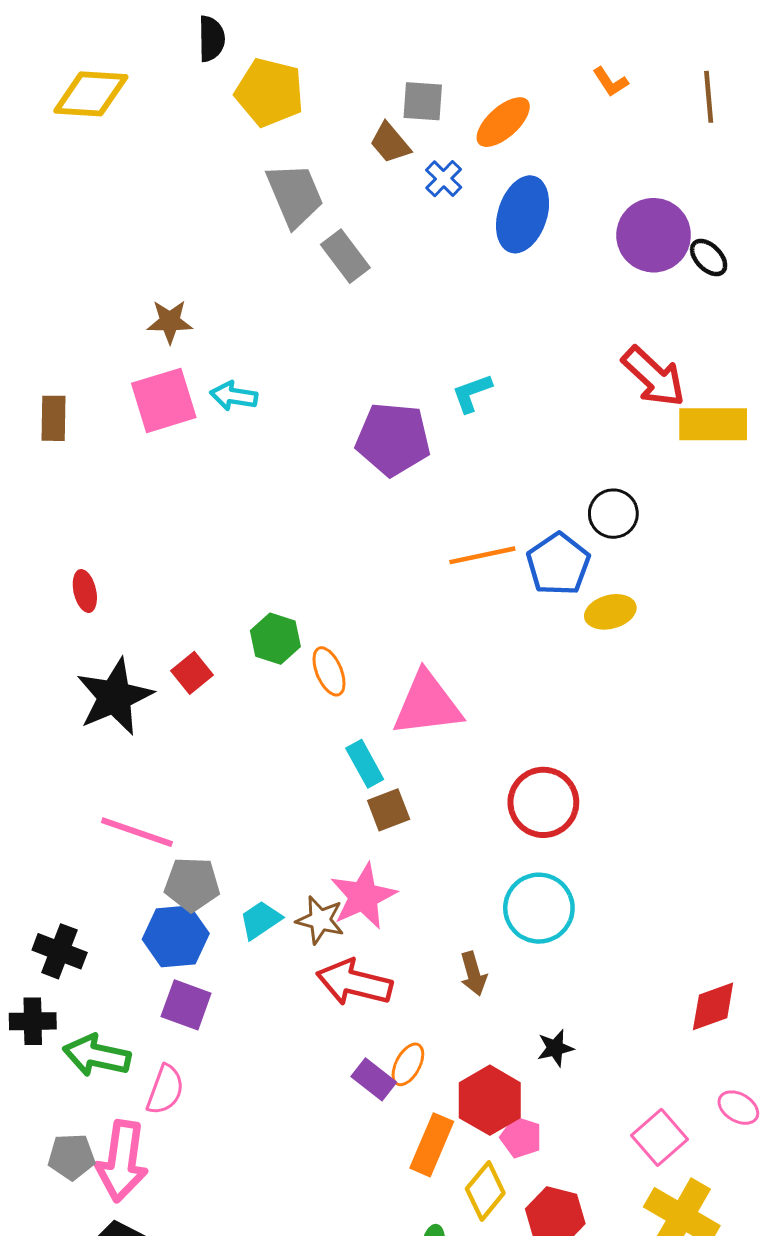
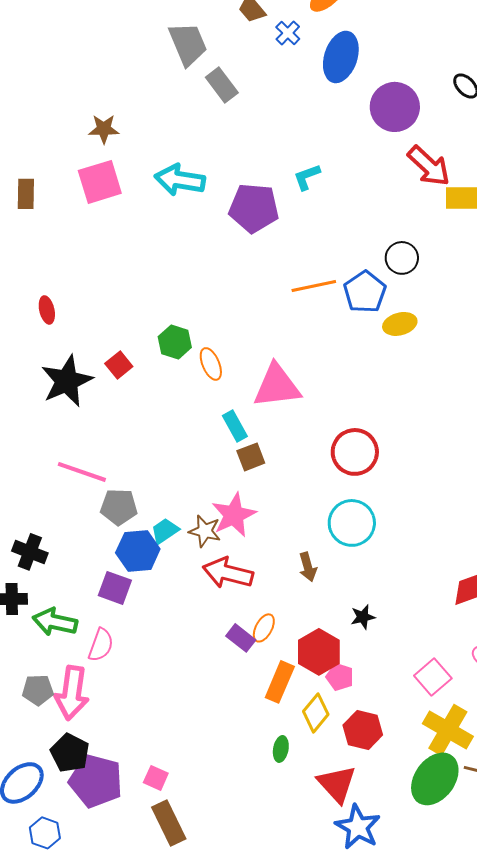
purple circle: (654, 235) -> (395, 107), moved
cyan arrow: (234, 396) -> (180, 180), moved, size x1.6
blue hexagon: (176, 936) -> (138, 551), moved

